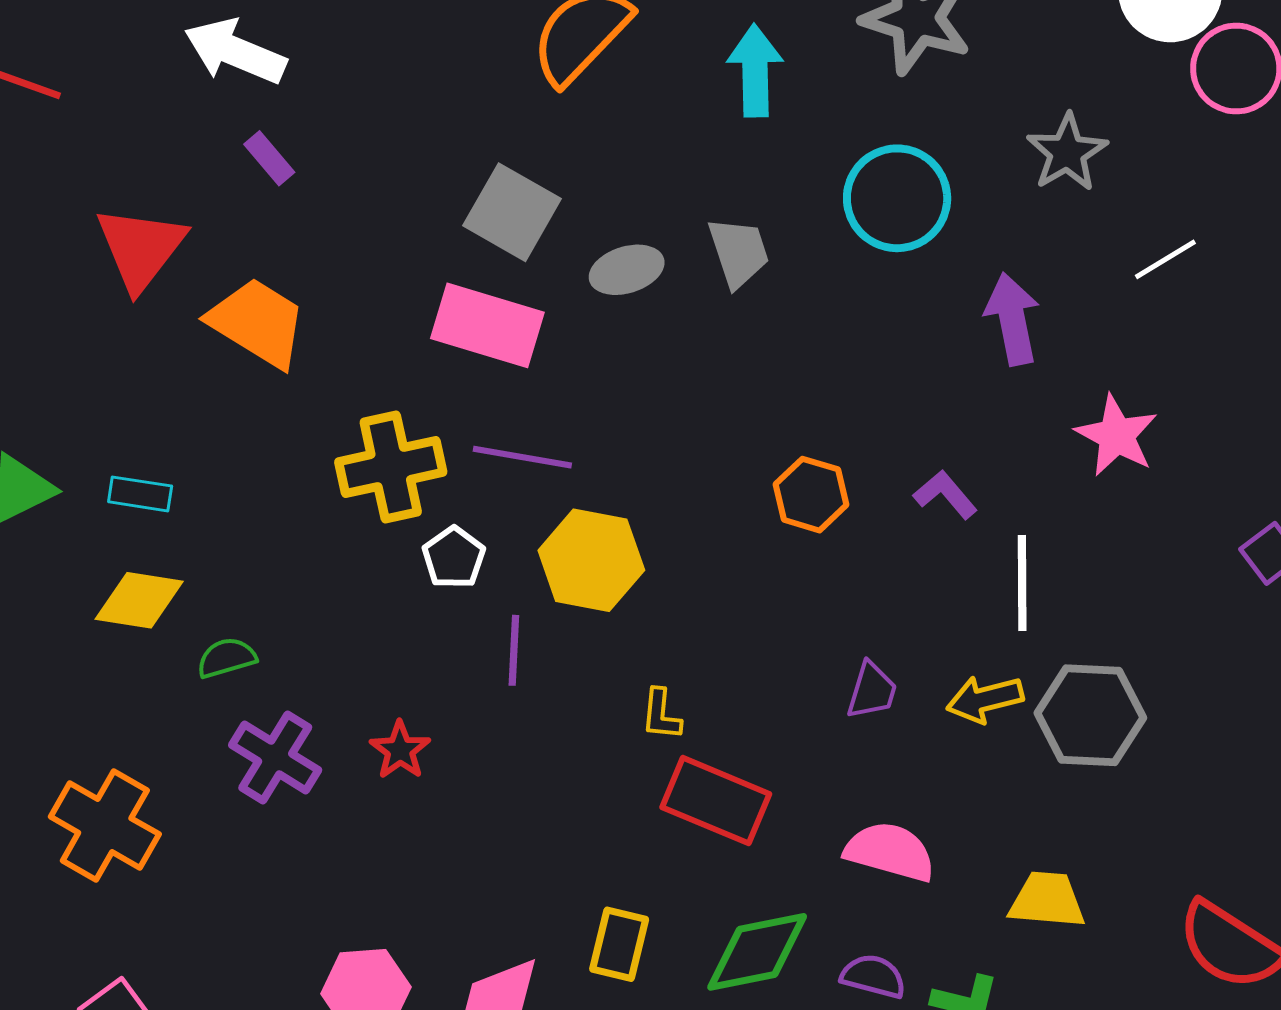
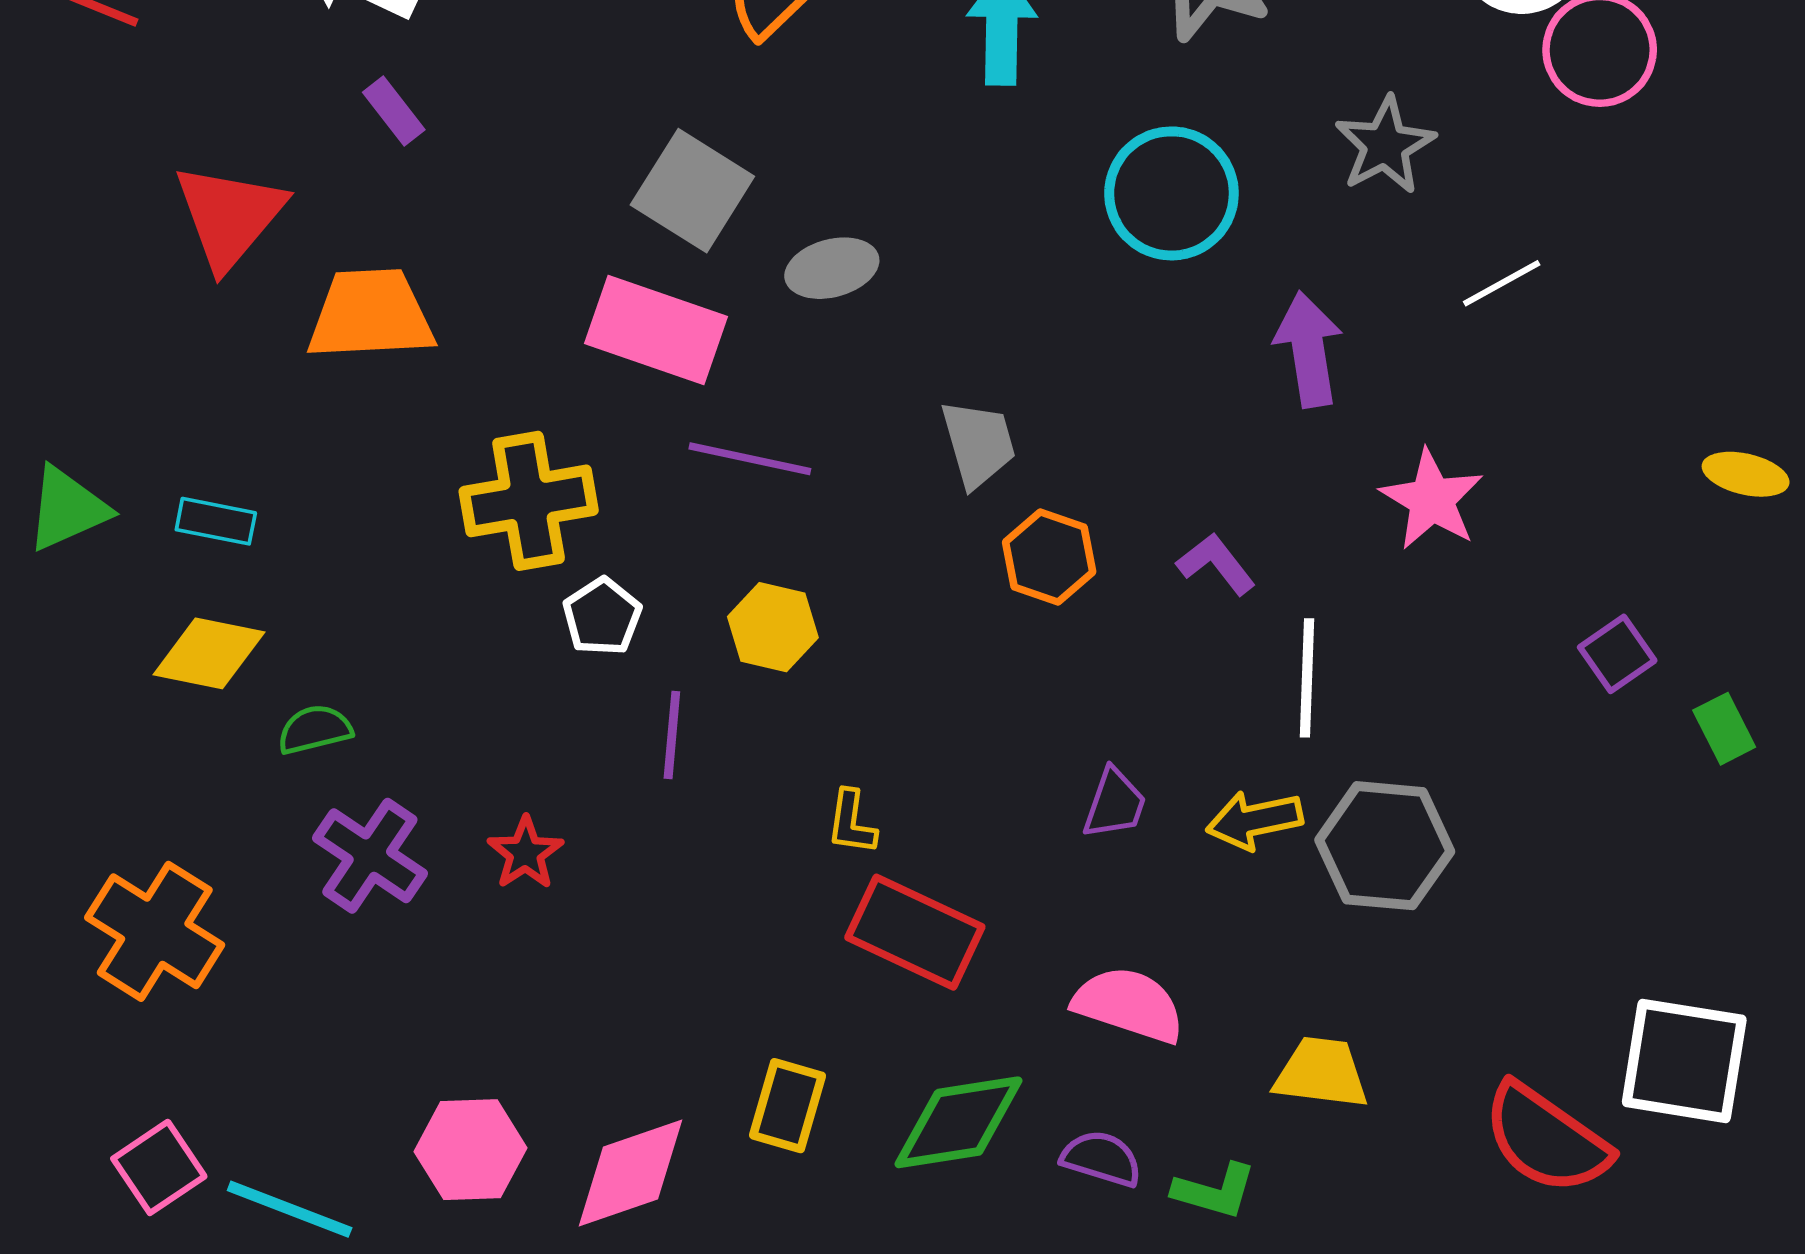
gray trapezoid: (739, 252) -> (978, 444), moved
orange trapezoid: (258, 323) -> (371, 315), turned -37
purple line: (522, 457) -> (750, 459), moved
yellow hexagon: (591, 560) -> (773, 627), size x0.7

